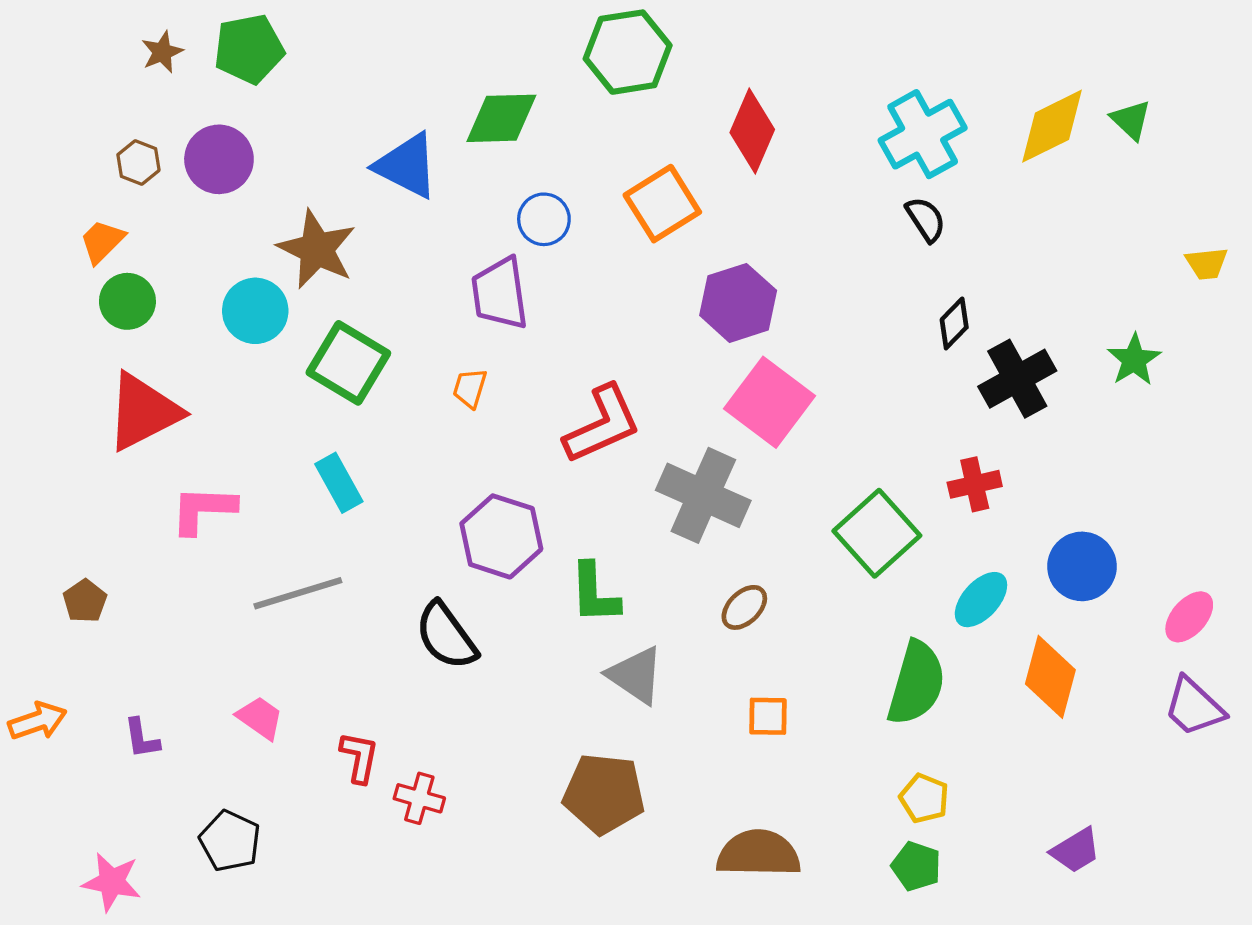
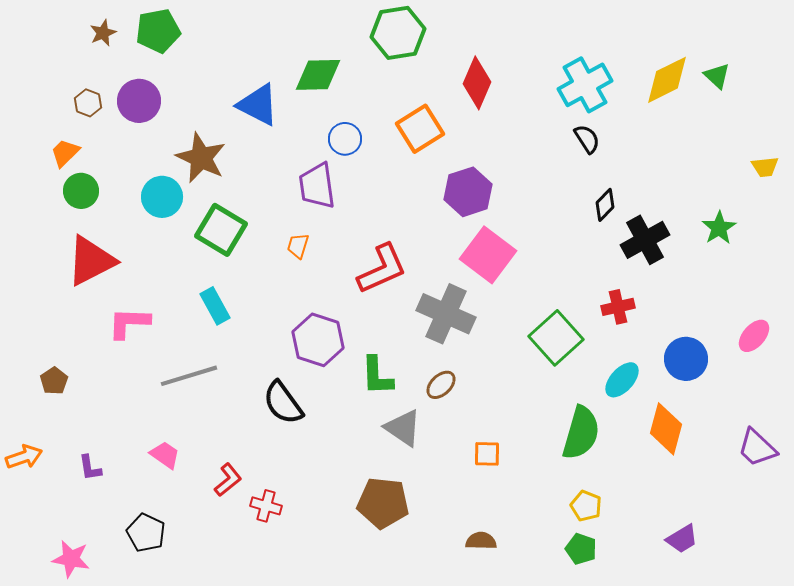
brown ellipse: (744, 607) -> (441, 385), moved
pink ellipse: (1189, 617) -> (754, 336), moved
red L-shape: (359, 757) -> (228, 480), turned 40
brown semicircle: (759, 854) -> (481, 541), size x0.6

